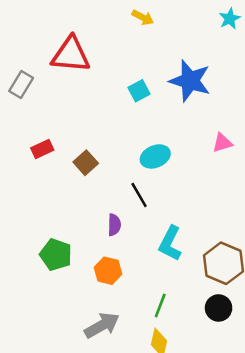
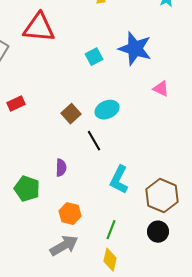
pink triangle: (222, 143) -> (161, 89), moved, turned 42
brown square: (86, 163) -> (71, 114), moved
purple semicircle: (114, 225) -> (61, 168), moved
orange hexagon: (108, 271) -> (70, 214), moved

